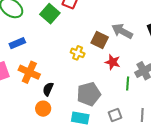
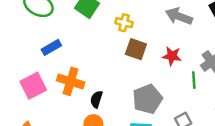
brown square: (100, 40) -> (136, 49), moved
yellow cross: (78, 53) -> (124, 23), moved

